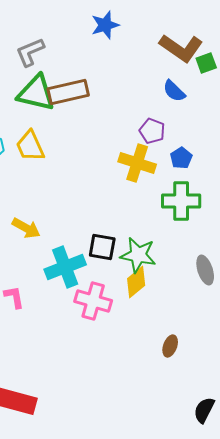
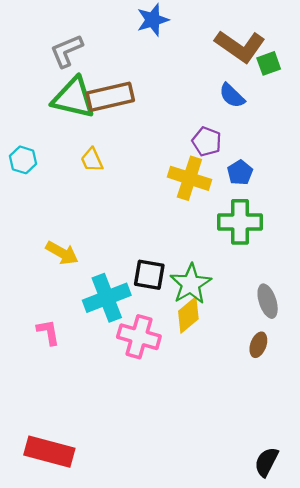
yellow trapezoid: (30, 146) -> (92, 160), moved, size x0.7
green star: (138, 255) -> (191, 284), turned 30
brown ellipse: (170, 346) -> (258, 345), moved

